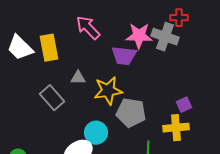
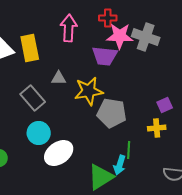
red cross: (179, 18) -> (108, 18), moved
pink arrow: (88, 28) -> (69, 28), turned 48
yellow cross: (176, 128) -> (157, 128), size x0.7
cyan circle: (96, 133) -> (39, 133), moved

